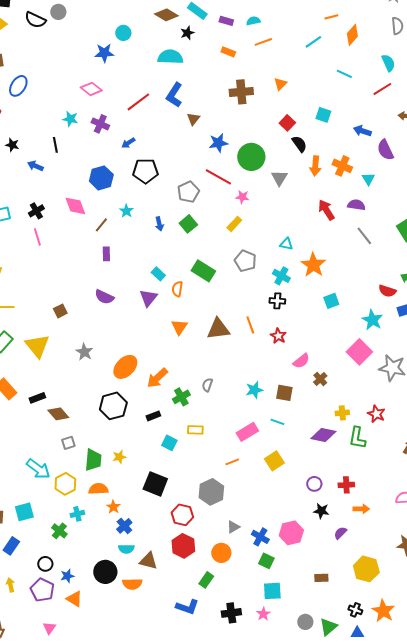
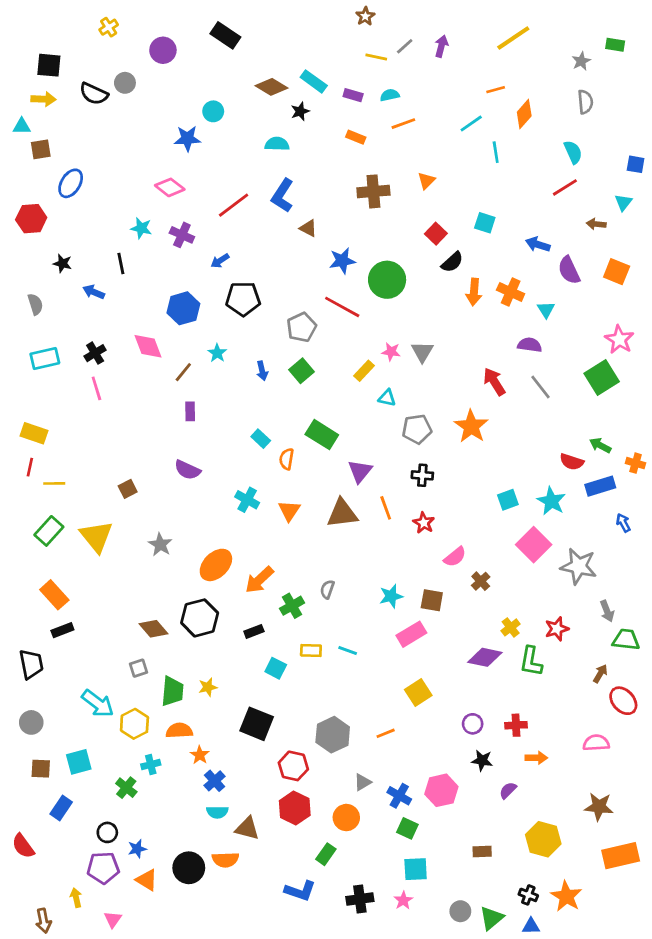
cyan semicircle: (170, 57) -> (277, 144), size x0.7
cyan line: (344, 74) -> (496, 152), moved, turned 56
brown triangle: (193, 119) -> (308, 228), turned -40
black semicircle: (299, 144) -> (452, 262), turned 84
gray triangle: (279, 178) -> (422, 352), moved
pink star: (242, 197) -> (391, 352), moved
red arrow: (326, 210) -> (494, 382), moved
cyan triangle: (286, 244) -> (387, 398), moved
gray pentagon: (245, 261) -> (417, 429), moved, turned -30
cyan cross: (281, 276) -> (247, 500), moved
purple triangle: (148, 298) -> (360, 471), moved
cyan square: (331, 301) -> (508, 500), moved
black rectangle: (37, 398) -> (62, 630), moved
yellow cross: (342, 413) -> (511, 627), turned -32
brown diamond: (58, 414) -> (153, 629), moved
red star: (376, 414) -> (557, 629), turned 30
cyan line: (277, 422) -> (348, 650), moved
pink rectangle: (247, 432) -> (411, 634), moved
orange line: (232, 462) -> (386, 733), moved
black circle: (105, 572) -> (189, 868), moved
yellow arrow: (10, 585) -> (76, 898), moved
purple pentagon: (42, 590) -> (103, 868), turned -30

